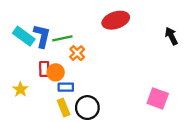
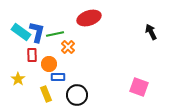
red ellipse: (116, 20) -> (89, 18), moved
red rectangle: (44, 69) -> (32, 55), moved
yellow rectangle: (64, 108) -> (46, 94), moved

